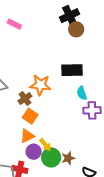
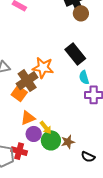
black rectangle: (72, 70) -> (75, 54), turned 50
brown cross: (25, 99) -> (27, 81), size x1.5
orange square: (30, 116) -> (19, 94), moved

